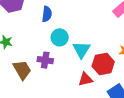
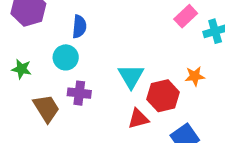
cyan circle: (60, 37) -> (66, 57), moved

